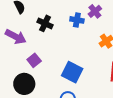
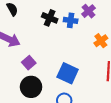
black cross: (45, 23) -> (50, 18), moved
black circle: (24, 84) -> (31, 87), moved

